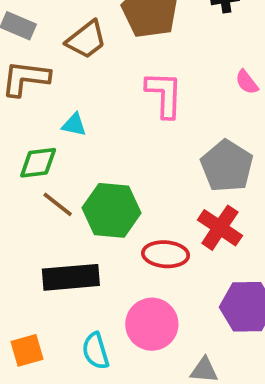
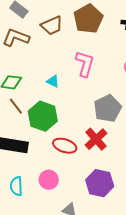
cyan triangle: (74, 125) -> (53, 81), moved
pink circle: (152, 324) -> (49, 180), size x0.7

